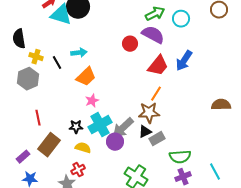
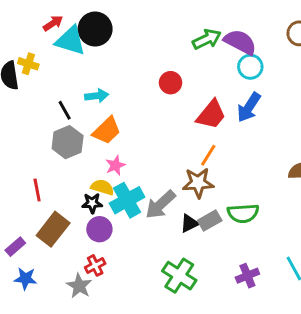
cyan circle: (181, 19) -> (250, 67), moved
purple semicircle: (153, 35) -> (240, 42), moved
yellow cross: (36, 57) -> (28, 64), moved
gray hexagon: (28, 79) -> (68, 142), moved
black triangle: (145, 132) -> (189, 223), moved
purple circle: (115, 142) -> (99, 229), moved
yellow semicircle: (83, 148) -> (102, 187), moved
green semicircle: (180, 157) -> (243, 213), moved

